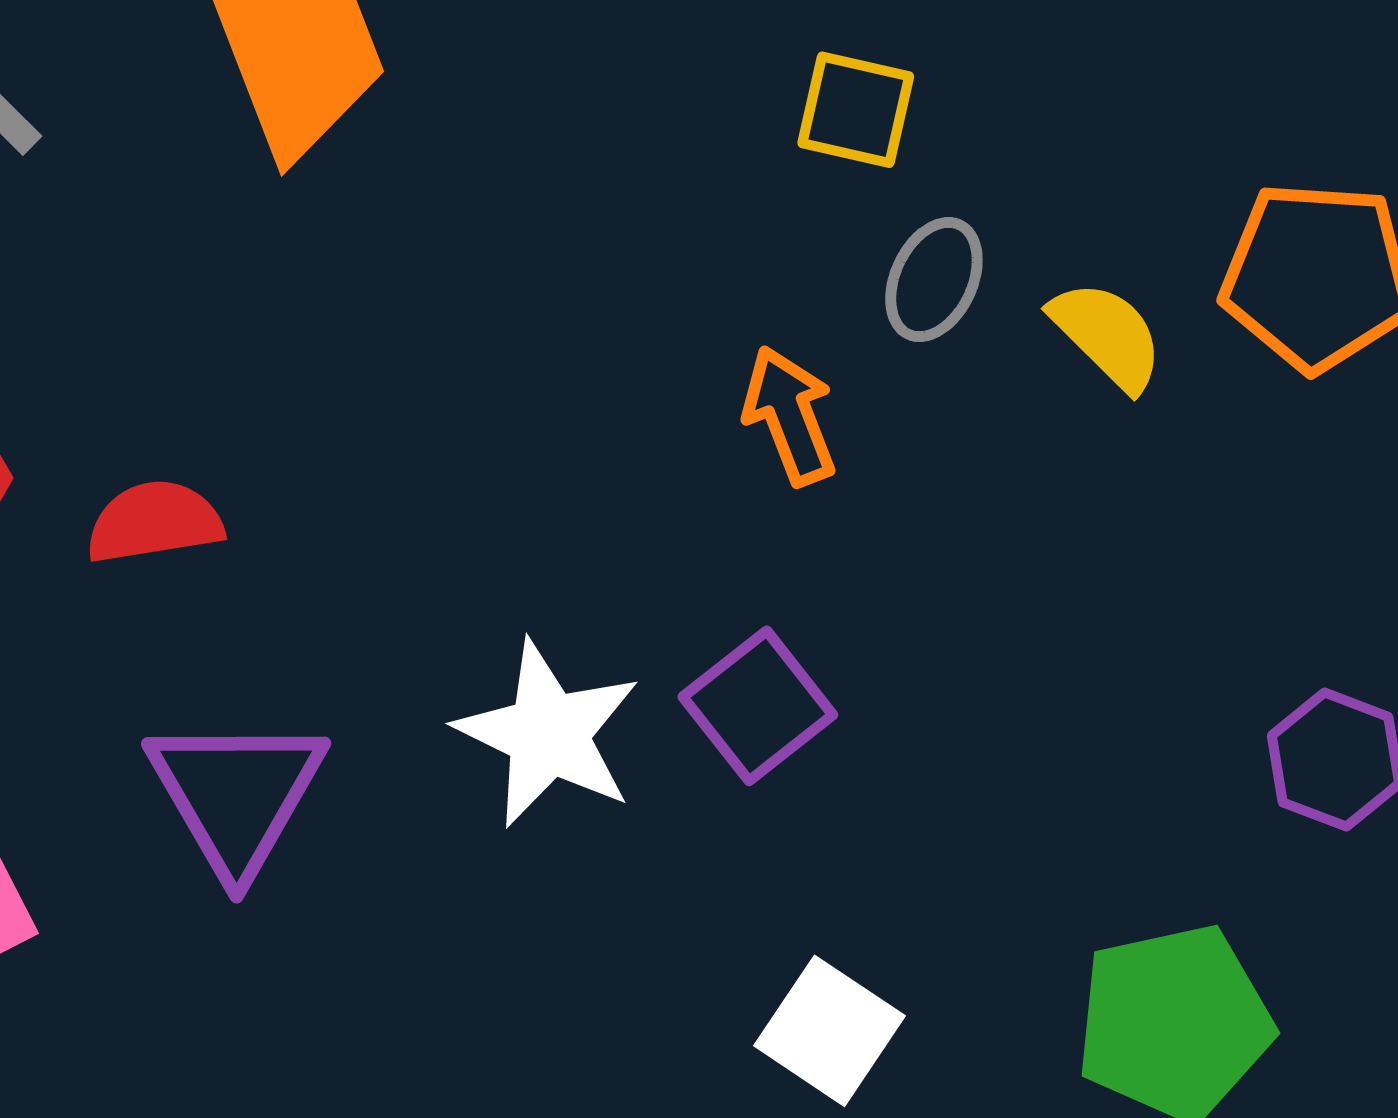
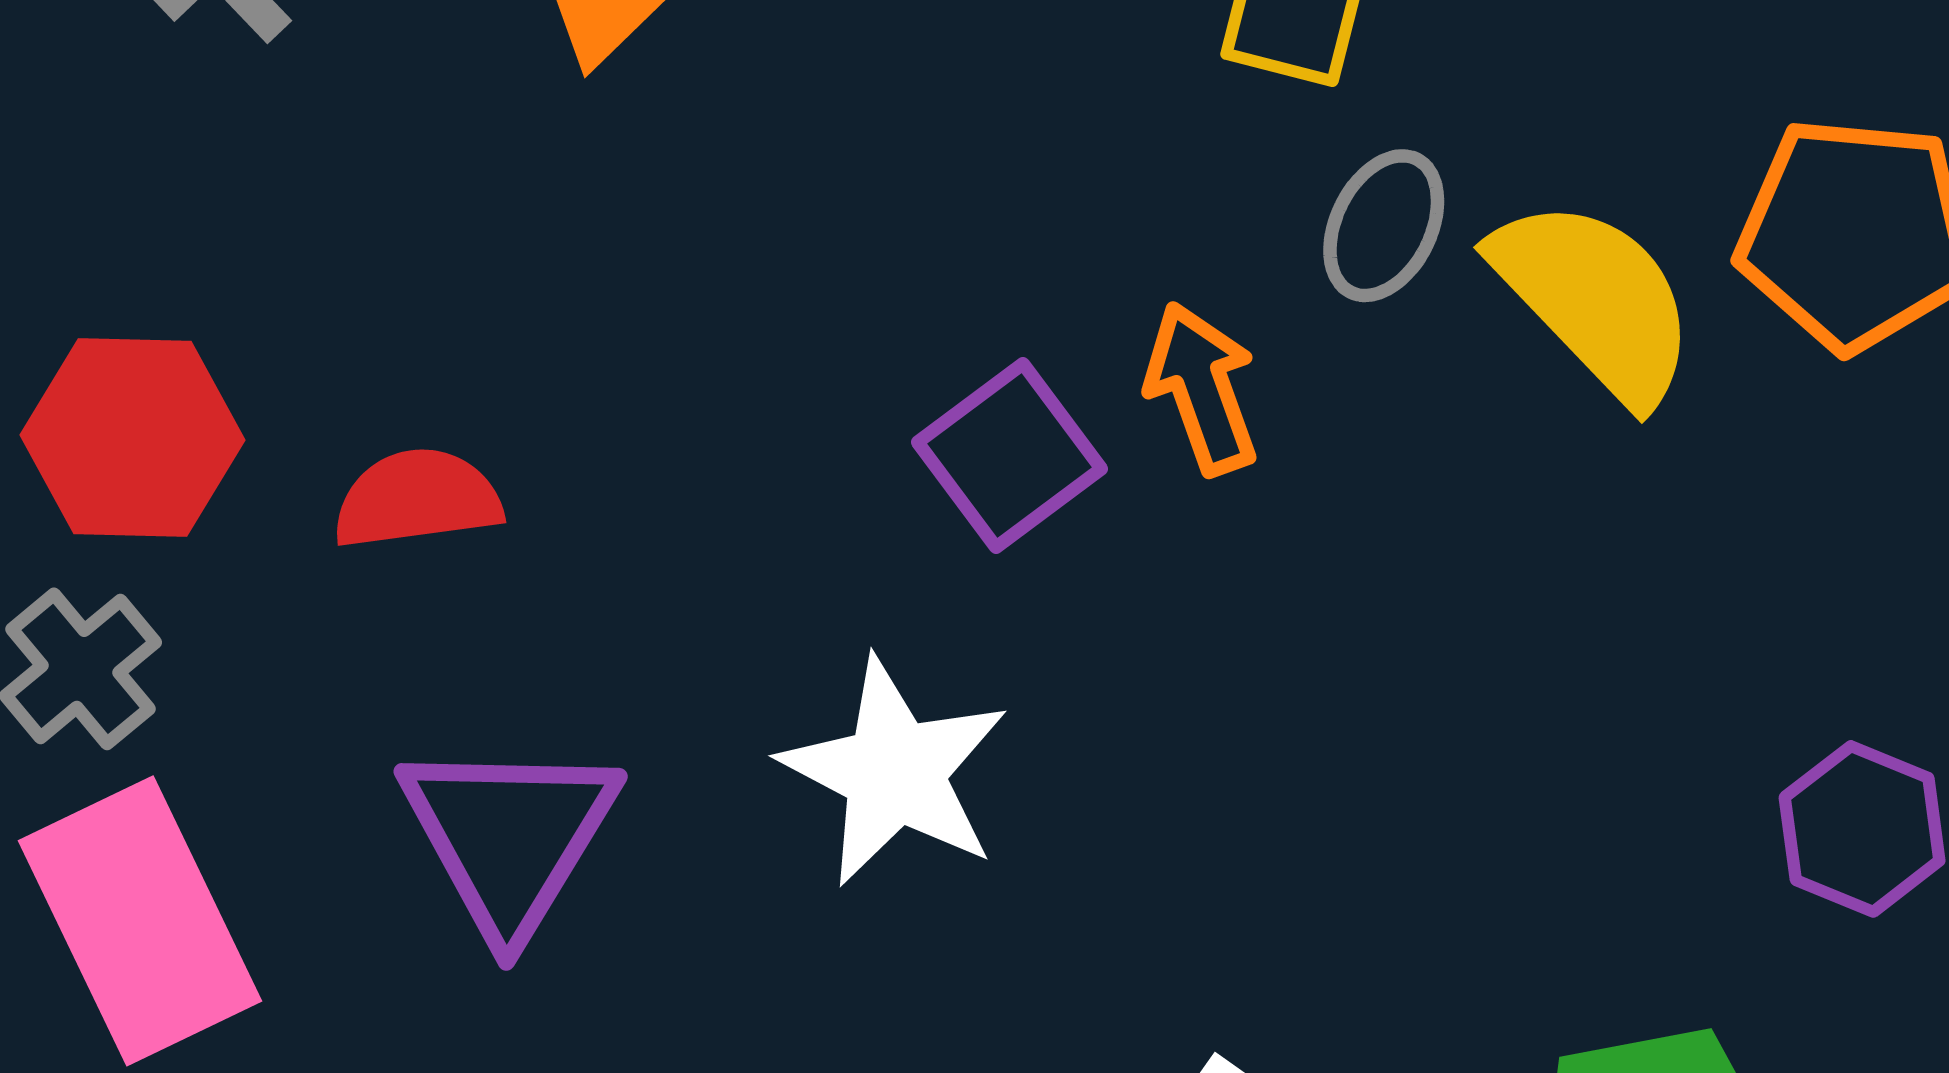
yellow semicircle: (1107, 335) -> (1595, 300), size x1.5
purple square: (758, 706) -> (1009, 456), moved

